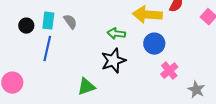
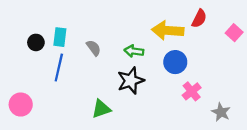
gray semicircle: (70, 22) -> (94, 48), moved

